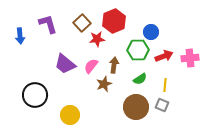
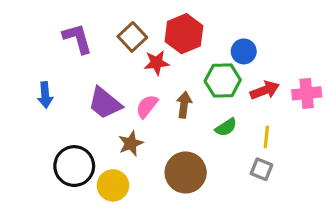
blue arrow: (20, 36) -> (45, 95), moved
brown star: (104, 84) -> (131, 143), moved
black circle: (35, 95) -> (74, 166), moved
brown circle: (136, 107) -> (186, 172), moved

